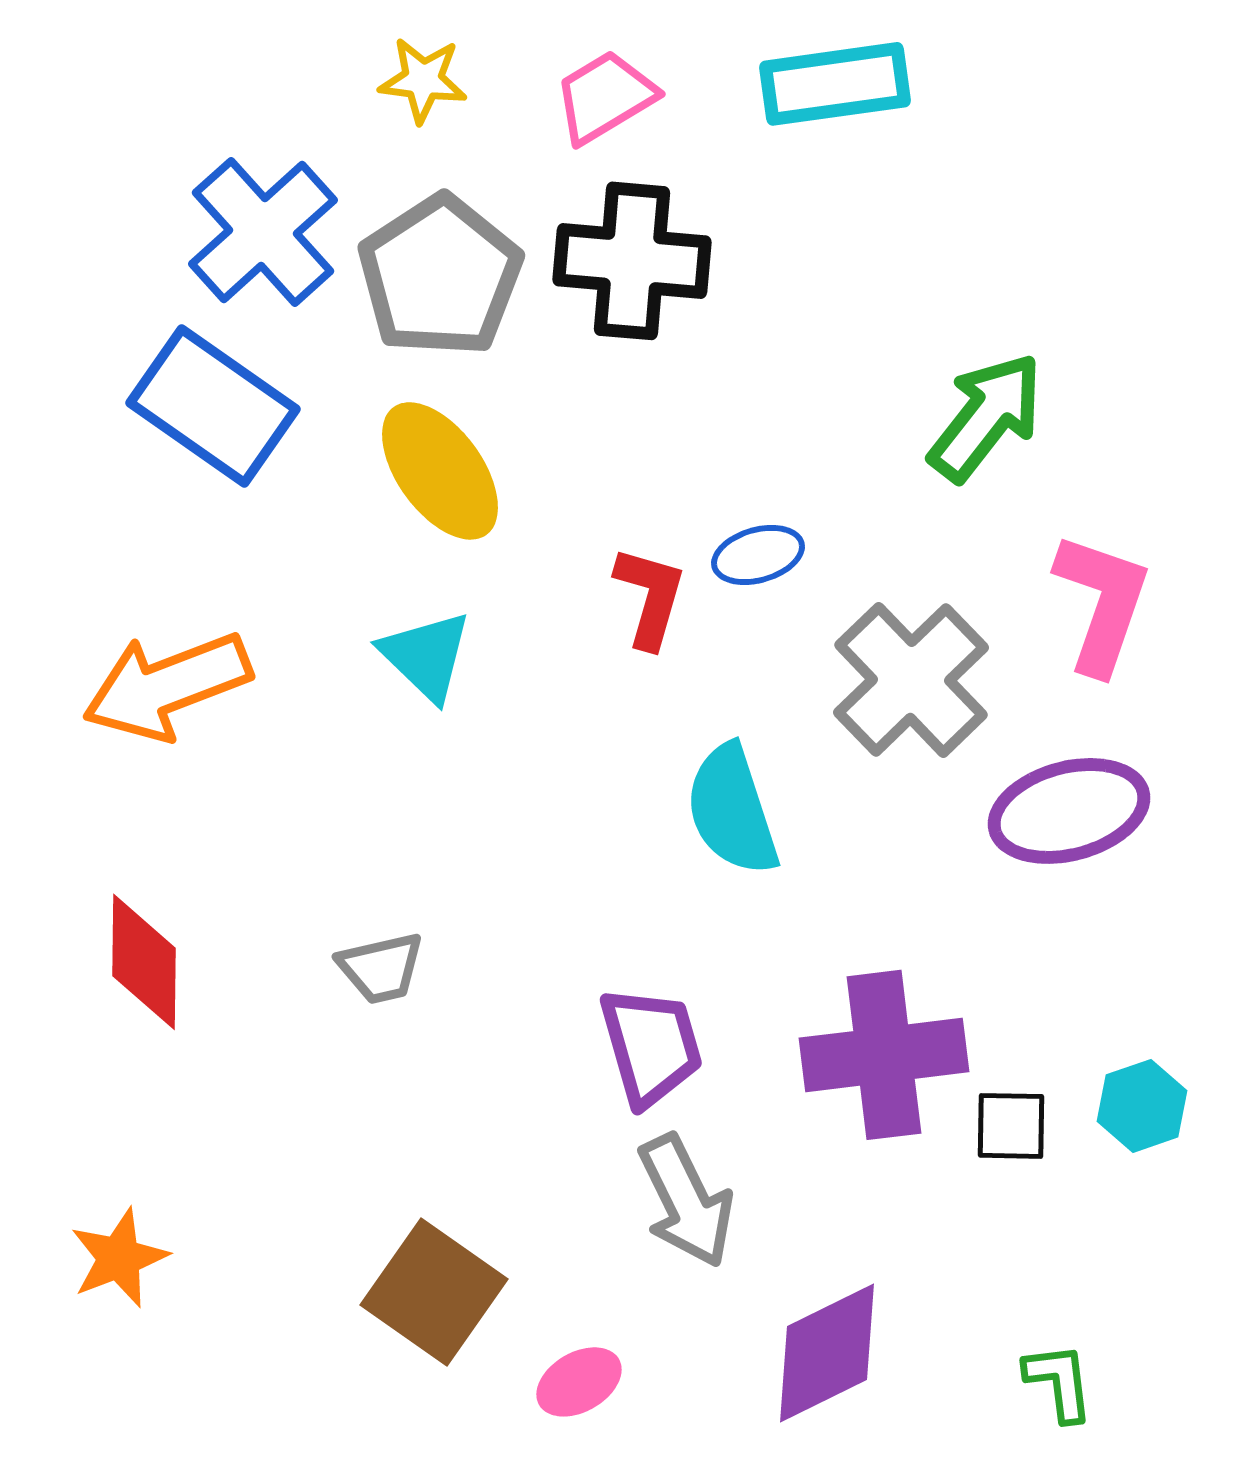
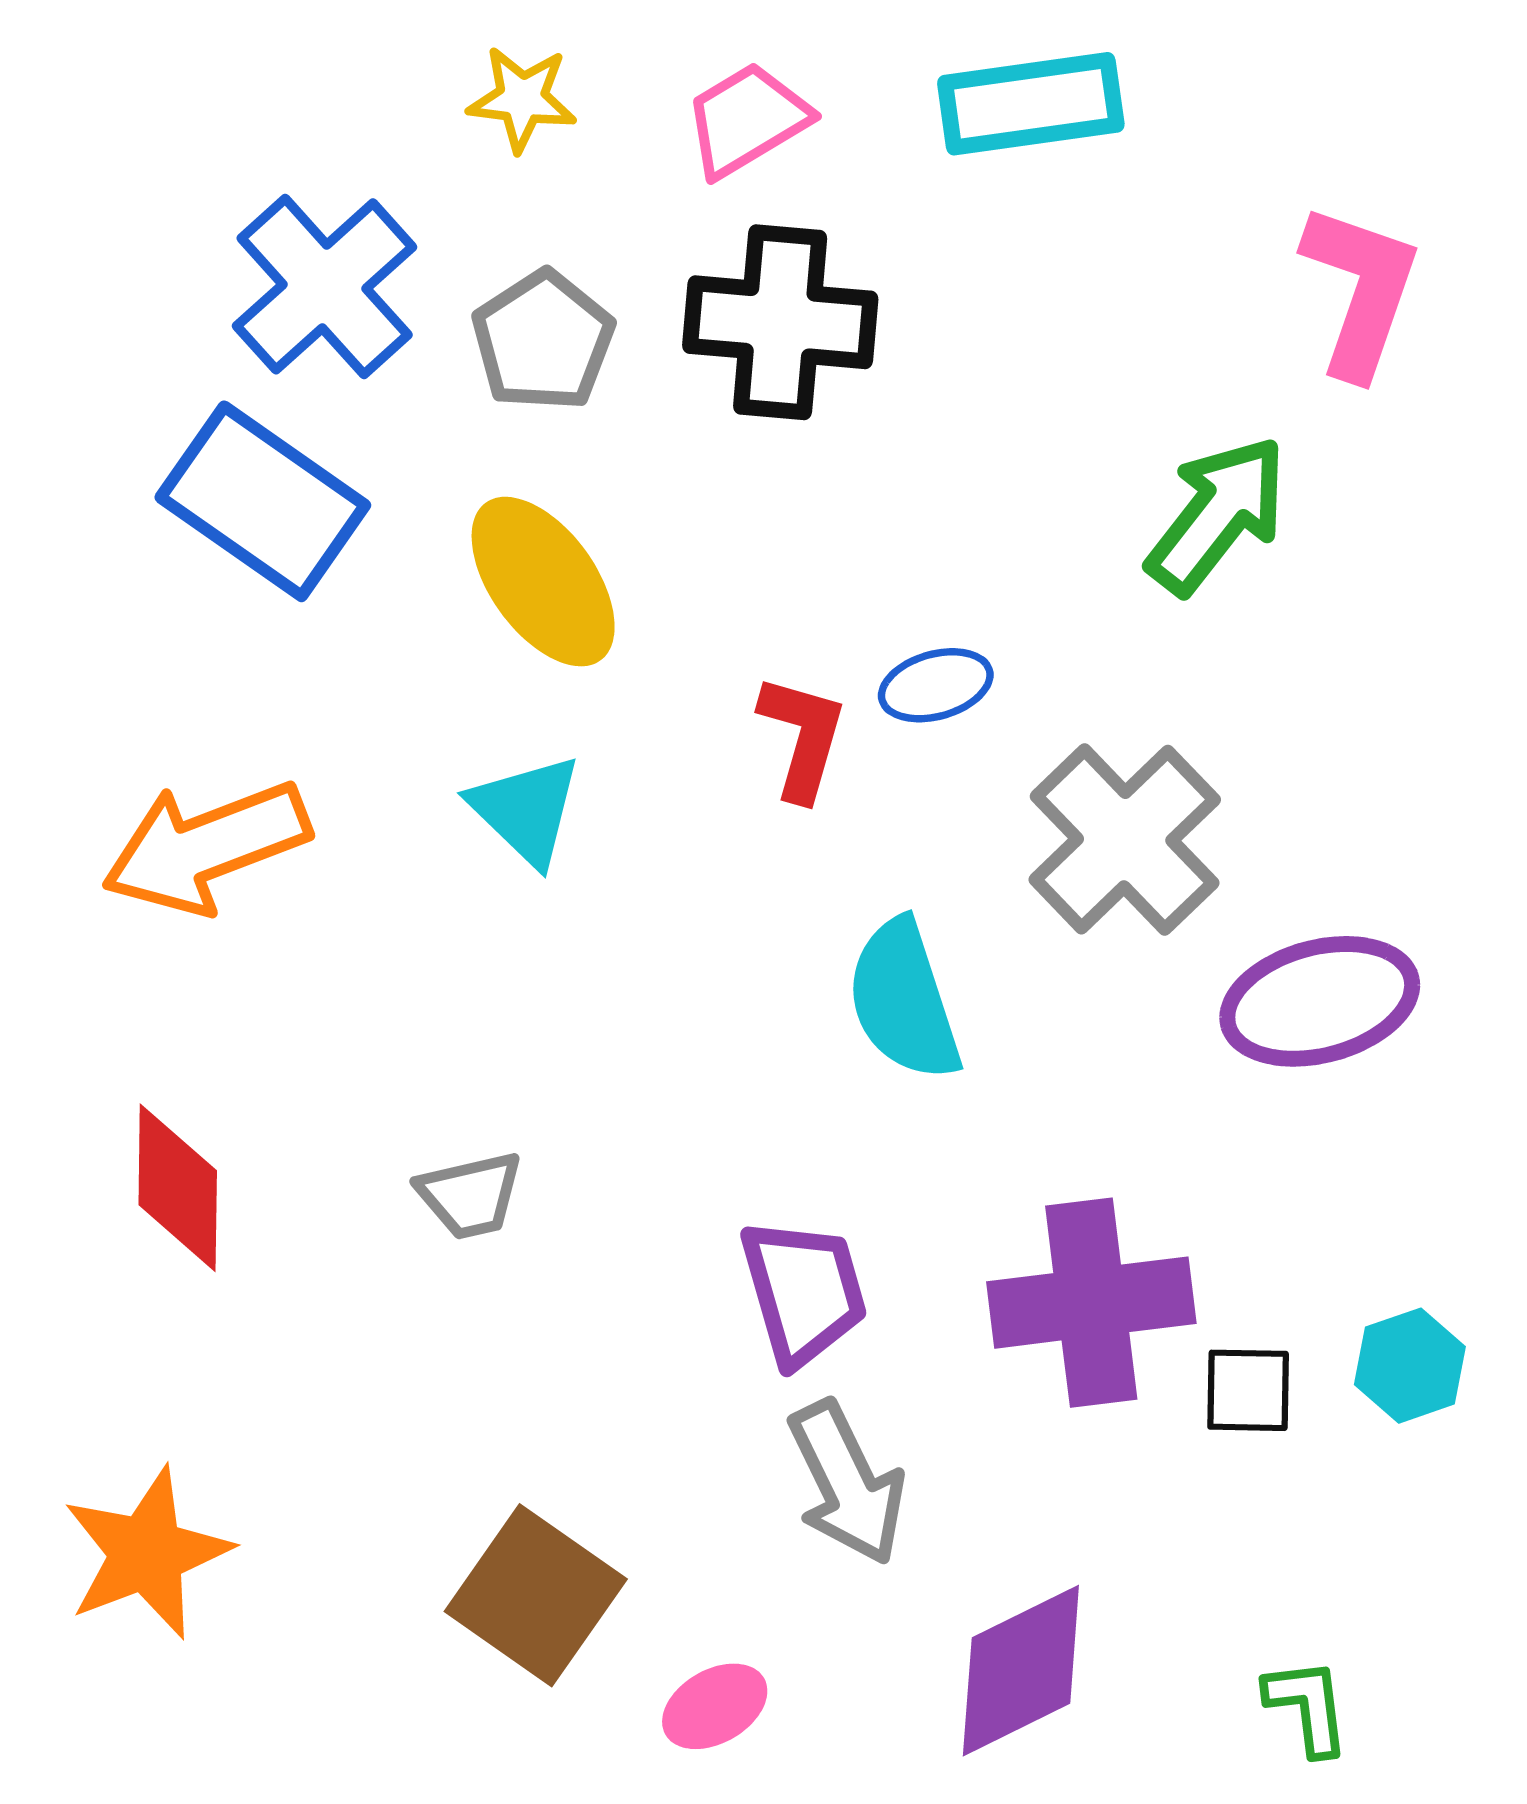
gray pentagon: (440, 276) -> (543, 341), size x0.7
pink L-shape: (1102, 603) -> (1360, 290), moved
orange star: (119, 1258) -> (147, 1553), size x1.4

